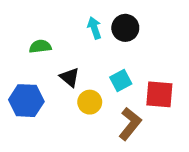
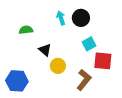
cyan square: (121, 80) -> (89, 44), moved
blue hexagon: (26, 101) -> (17, 81), moved

